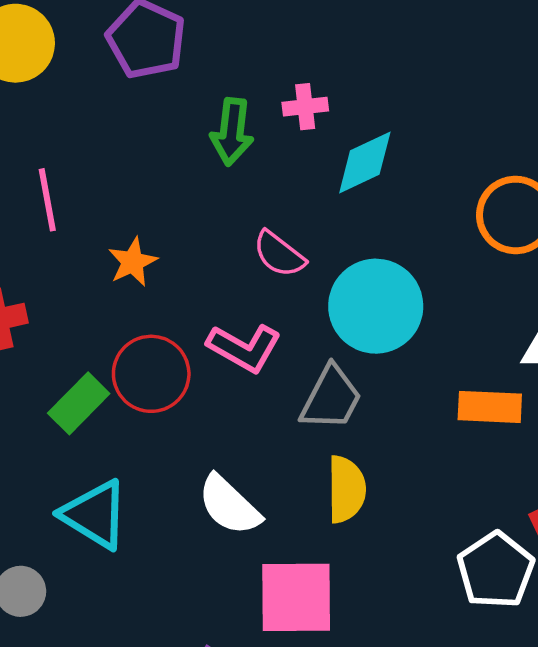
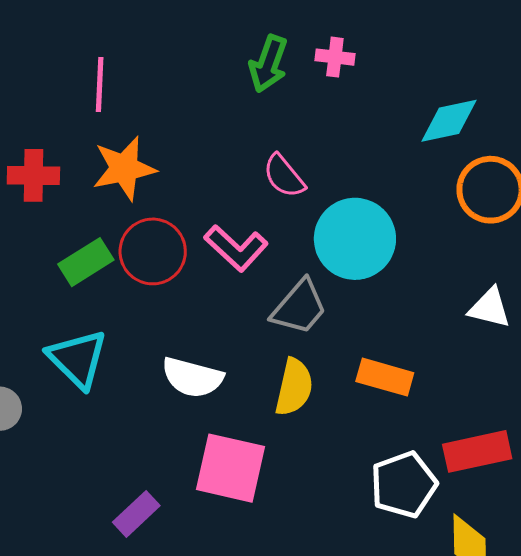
cyan diamond: (365, 162) -> (449, 121), moved
orange star: (133, 262) -> (124, 168), moved, size x1.5
orange rectangle: (490, 407) -> (385, 377), moved
white semicircle: (229, 505) -> (192, 377), turned -42

